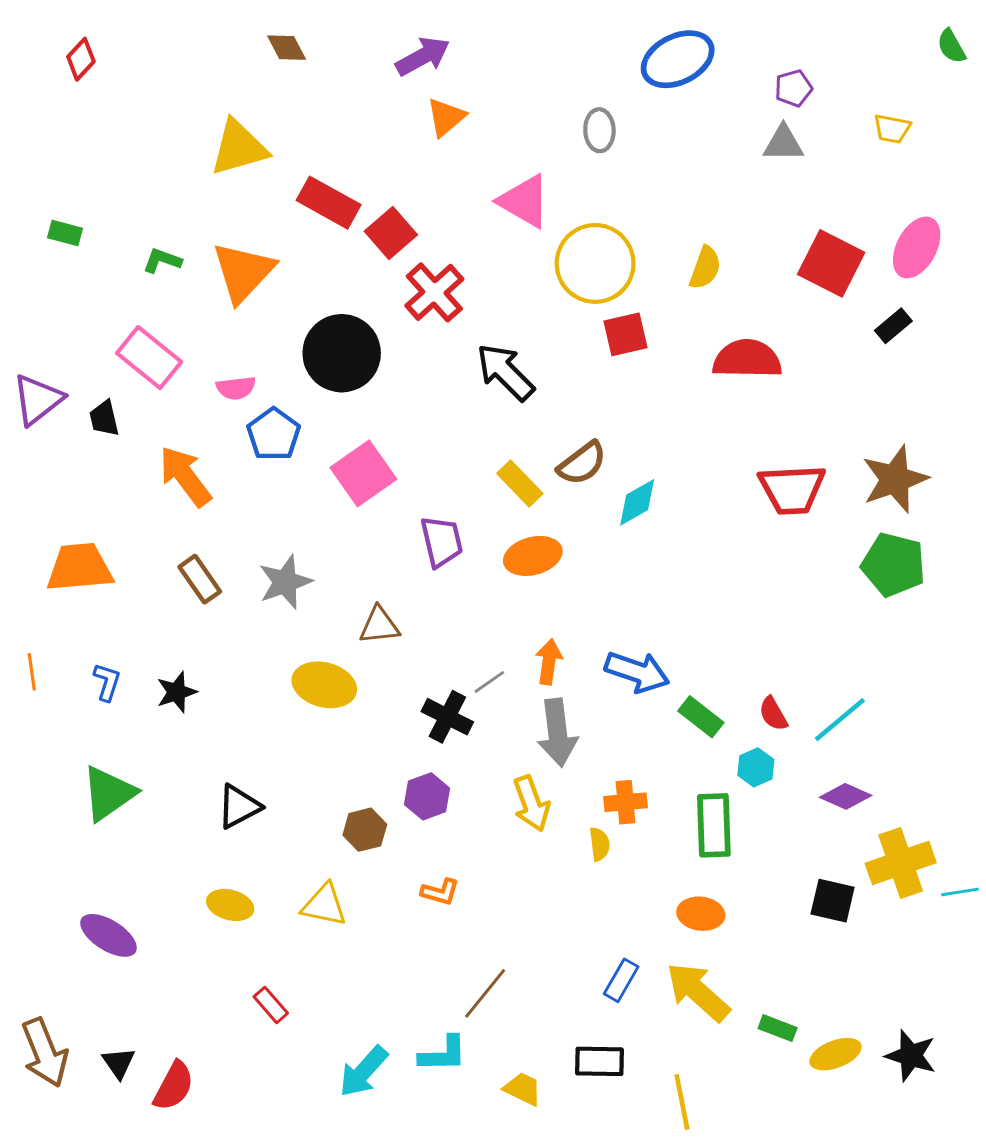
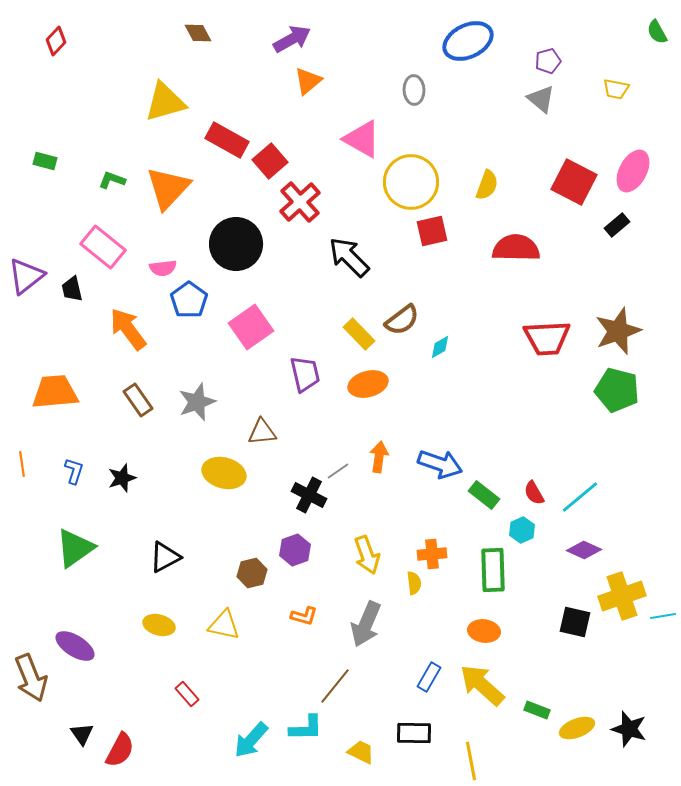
gray triangle: (783, 143) -> (541, 99), turned 40
cyan diamond: (637, 502) -> (440, 347), size x0.7
gray arrow: (557, 733) -> (366, 624), moved, turned 30
brown arrow: (45, 1053) -> (31, 678), moved

